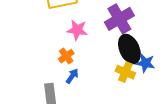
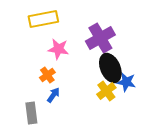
yellow cross: (125, 72) -> (106, 91), turned 30

